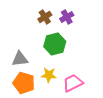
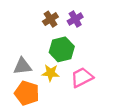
yellow star: (49, 75) -> (50, 73), moved
pink trapezoid: (73, 83) -> (82, 77), moved

